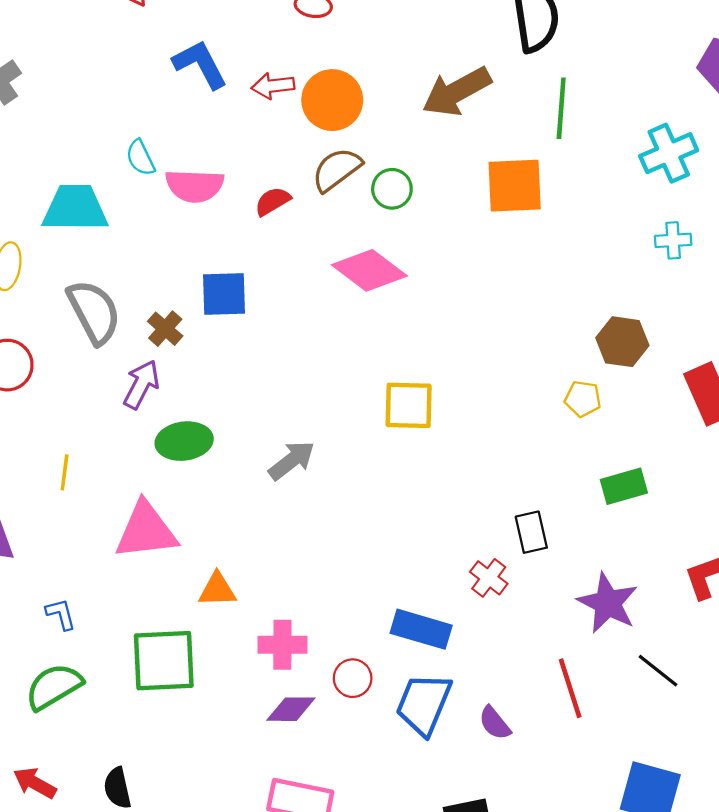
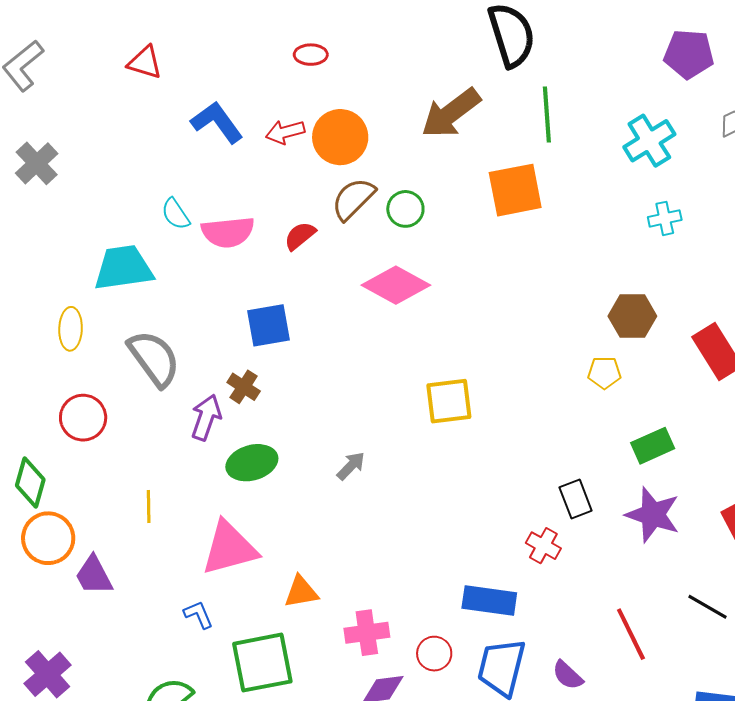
brown cross: (165, 329) -> (244, 387), moved
gray arrow: (292, 460) -> (351, 466), size x0.7
purple star: (608, 603) -> (653, 515), moved
blue L-shape: (61, 614) -> (199, 615), moved

